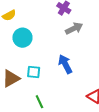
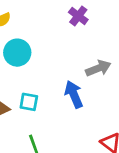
gray arrow: (74, 28) -> (98, 68), moved

